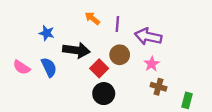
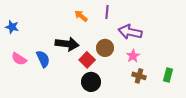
purple line: (117, 24) -> (107, 12), moved
blue star: (47, 33) -> (12, 27), moved
green rectangle: (187, 100) -> (168, 75), moved

